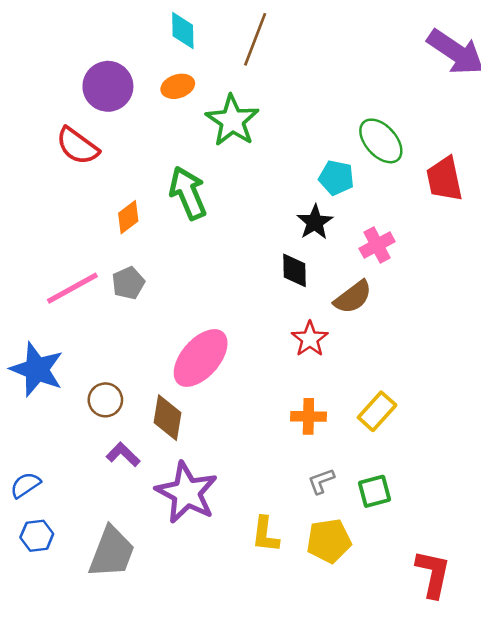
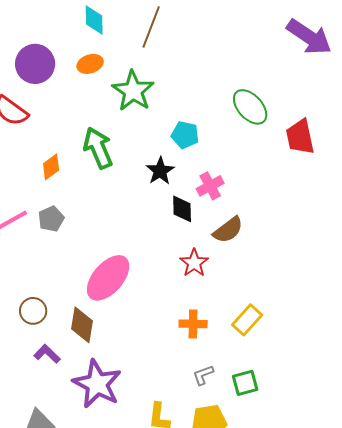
cyan pentagon: (336, 178) -> (185, 135), moved
black star: (315, 222) -> (160, 171), moved
pink cross: (377, 245) -> (210, 186), moved

